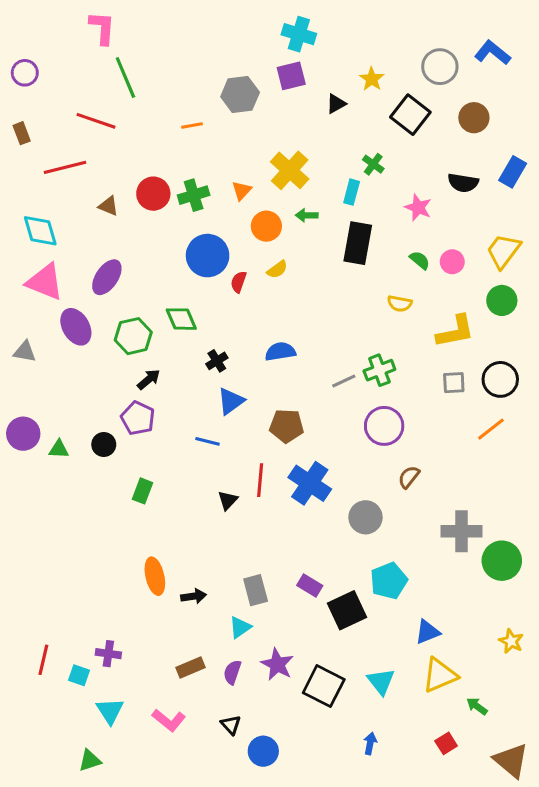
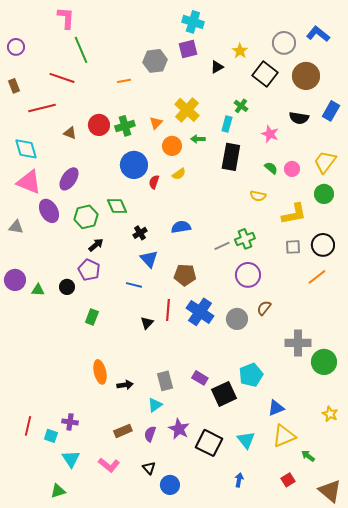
brown circle: (474, 118) -> (306, 76), size x1.4
blue triangle: (231, 401) -> (149, 259), turned -36
gray circle: (366, 517) -> (237, 319), moved

